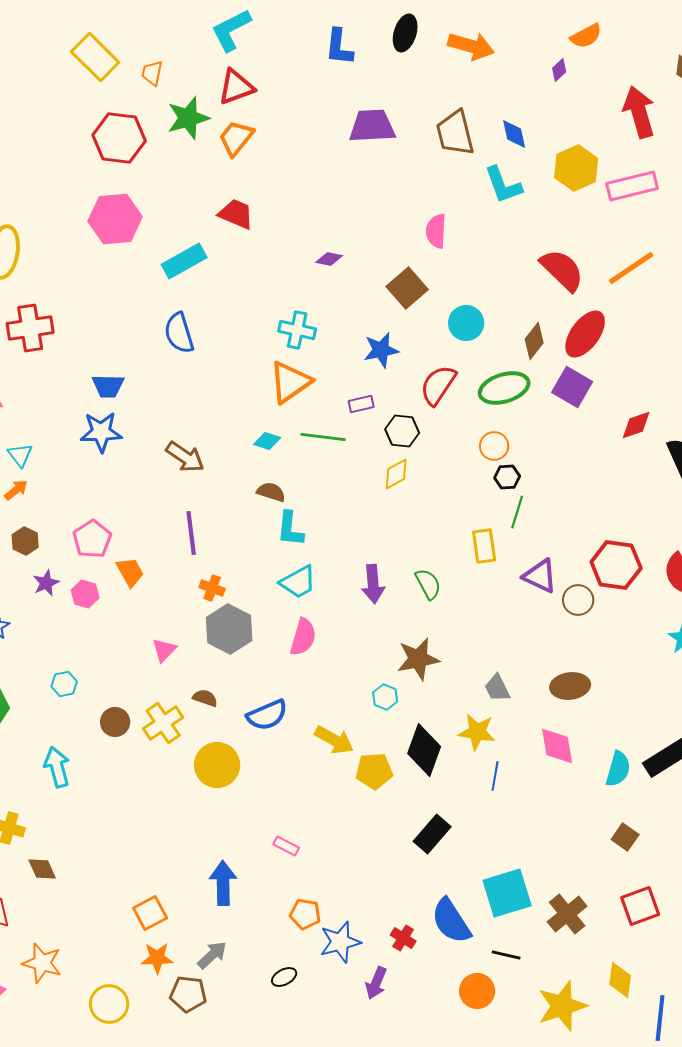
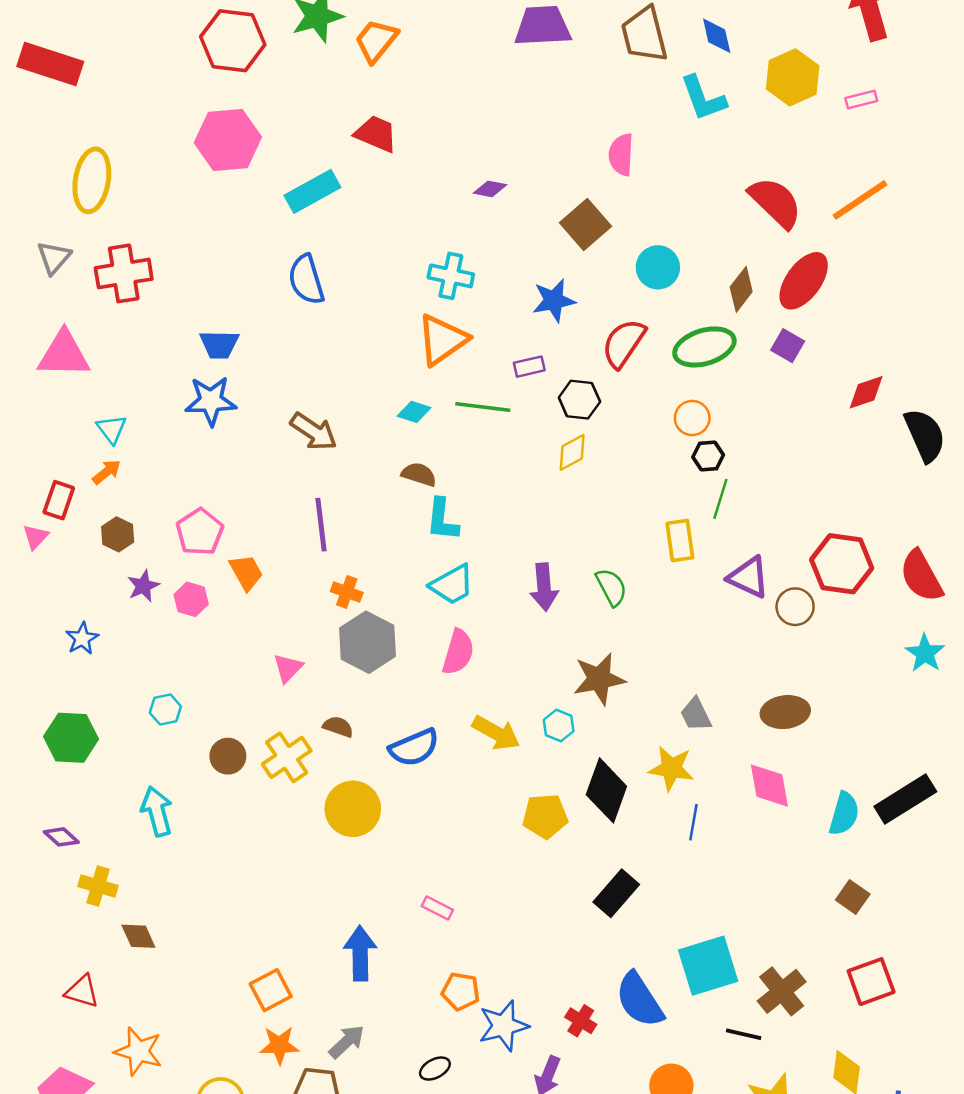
pink rectangle: (632, 186) -> (861, 99), size x0.5
purple square: (572, 387) -> (788, 346), size x0.7
yellow arrow: (334, 740) -> (496, 733), moved
black line: (506, 955) -> (744, 1034), moved

